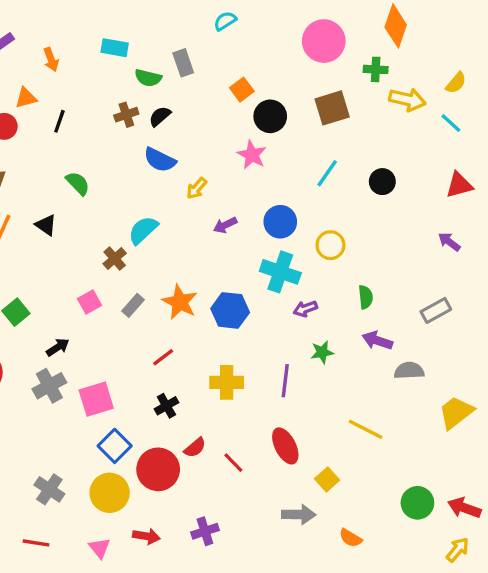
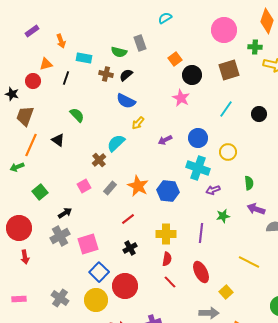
cyan rectangle: (115, 48) -> (84, 58), moved
brown cross: (126, 115) -> (106, 74), turned 32
yellow arrow: (197, 188) -> (138, 123), moved
red semicircle: (195, 448) -> (167, 259), moved, turned -40

